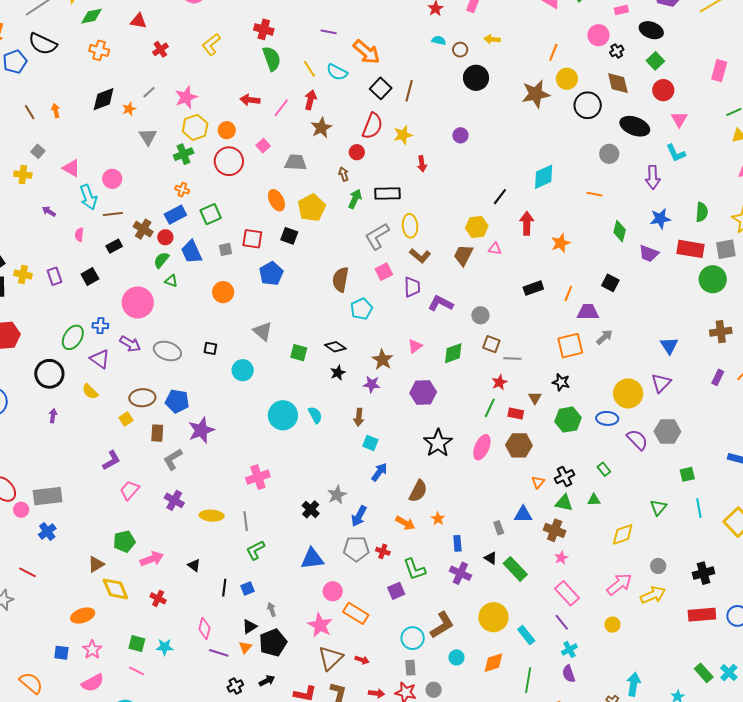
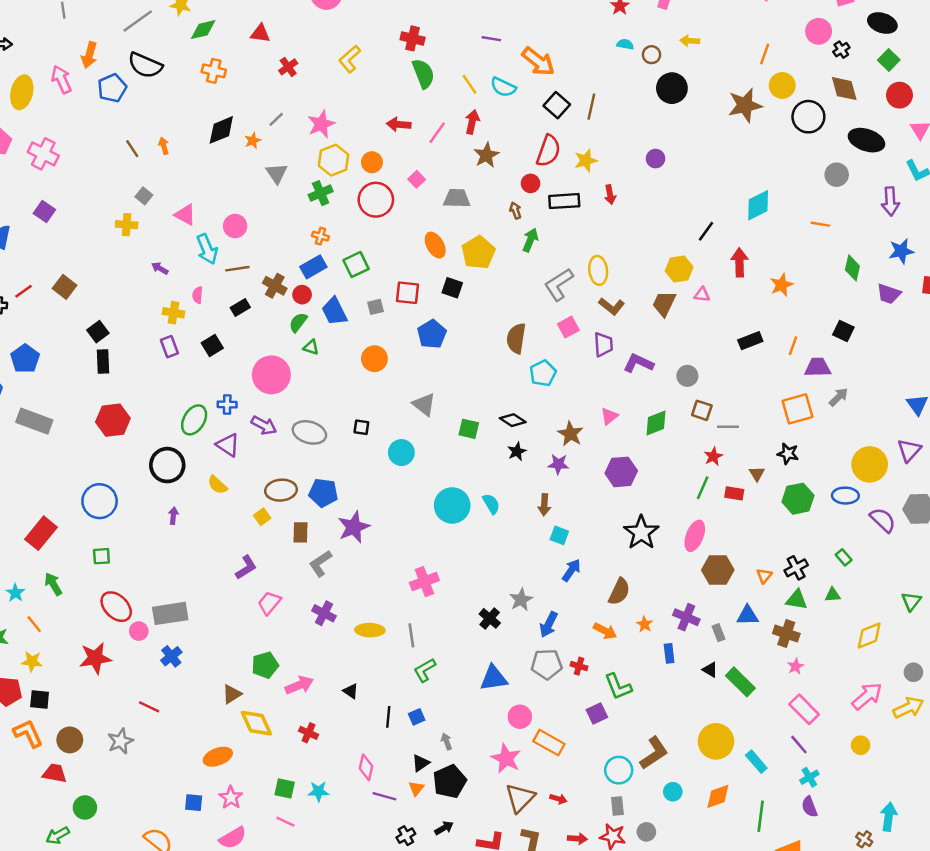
black rectangle: (388, 193) -> (564, 201), moved
yellow cross: (23, 274) -> (173, 313), moved
brown hexagon: (519, 445) -> (718, 570), moved
purple cross: (460, 573) -> (686, 617), moved

